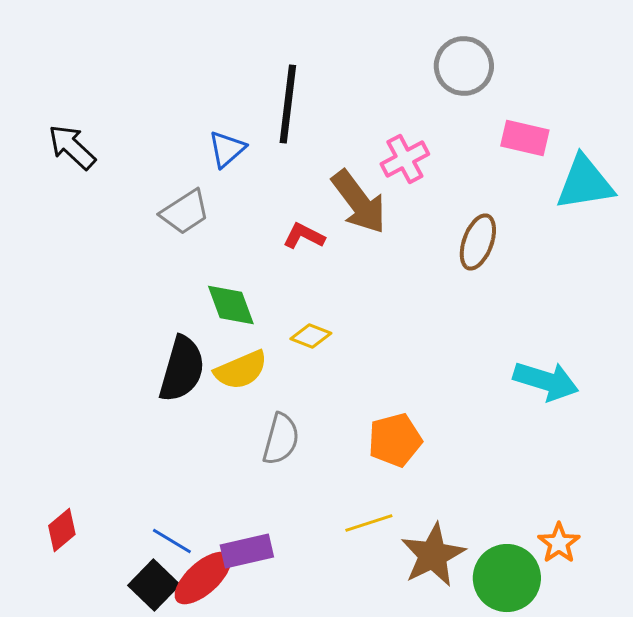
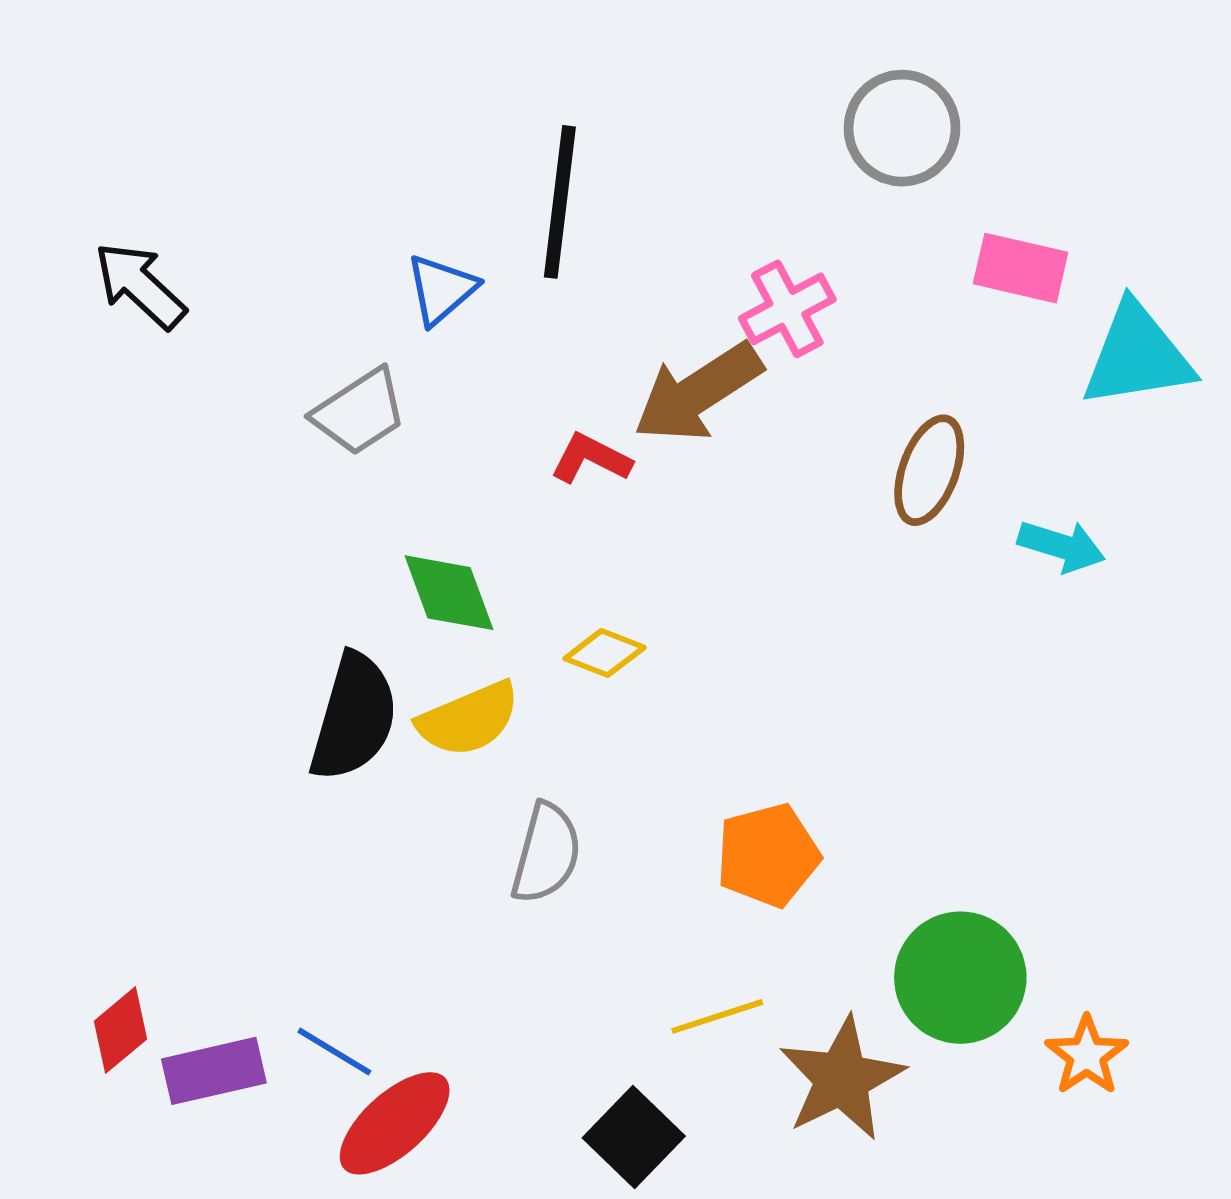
brown arrow: (359, 202) -> (698, 392), turned 94
cyan arrow: (546, 381) -> (1061, 546), moved, size x0.7
purple rectangle: (247, 551) -> (214, 1071), moved
green circle: (507, 578) -> (960, 978), moved
black square: (154, 585) -> (634, 1137), moved

